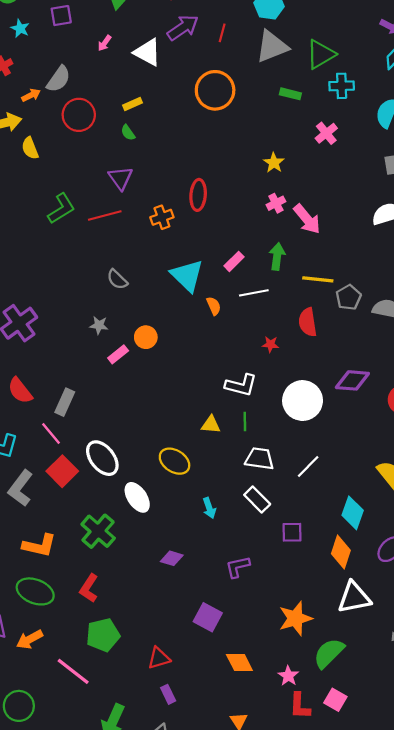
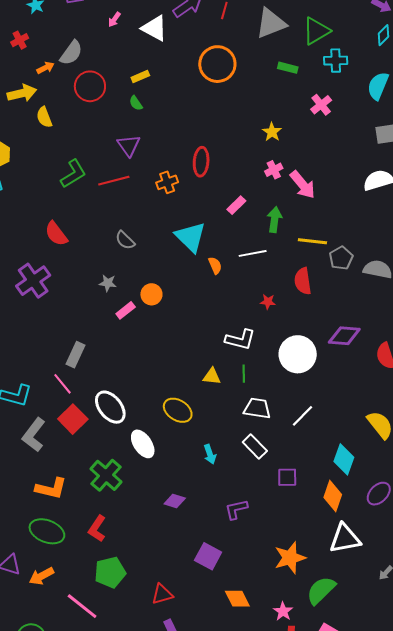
pink rectangle: (234, 261) -> (236, 205), moved
red semicircle: (20, 391) -> (56, 234), moved

